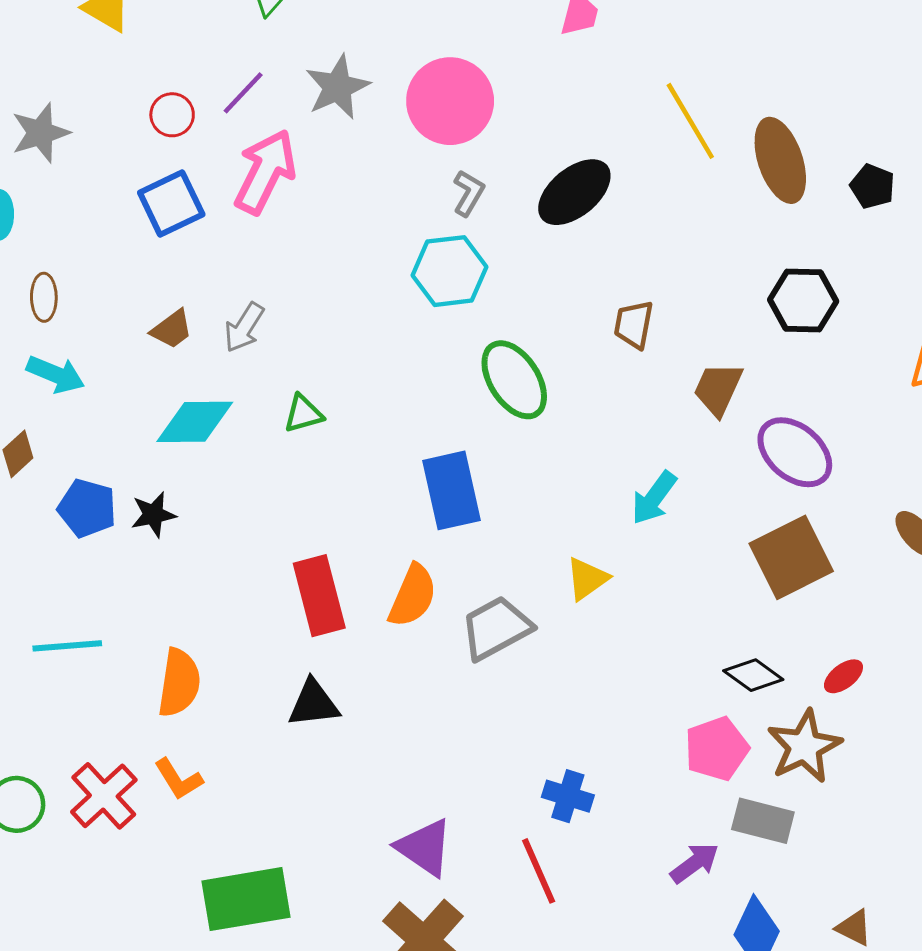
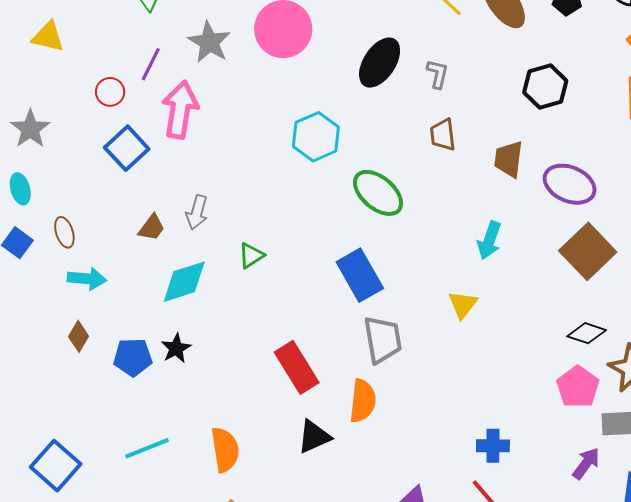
gray L-shape: (469, 193) -> (438, 74), moved
orange semicircle: (413, 596) -> (363, 401), moved
gray trapezoid: (496, 628) -> (383, 340), moved, turned 126

